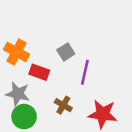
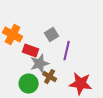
gray star: (18, 94) -> (40, 64), moved, turned -30
green circle: (24, 117) -> (29, 84), moved

